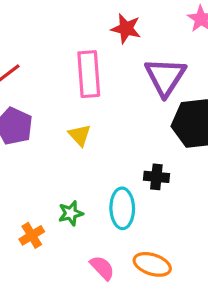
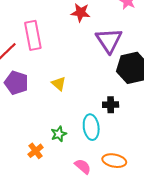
pink rectangle: (89, 74) -> (33, 35), moved

